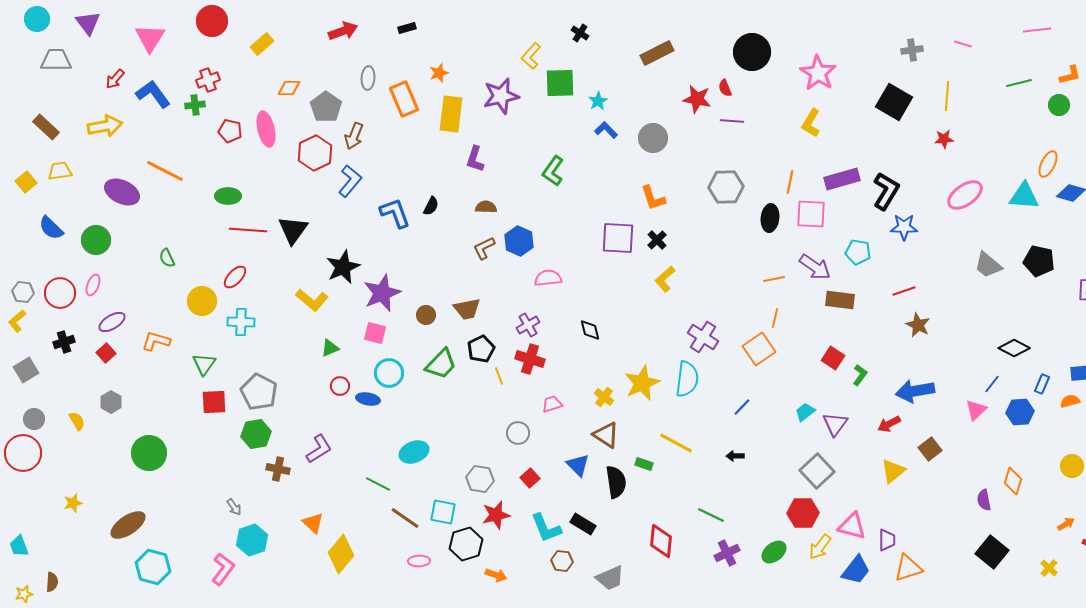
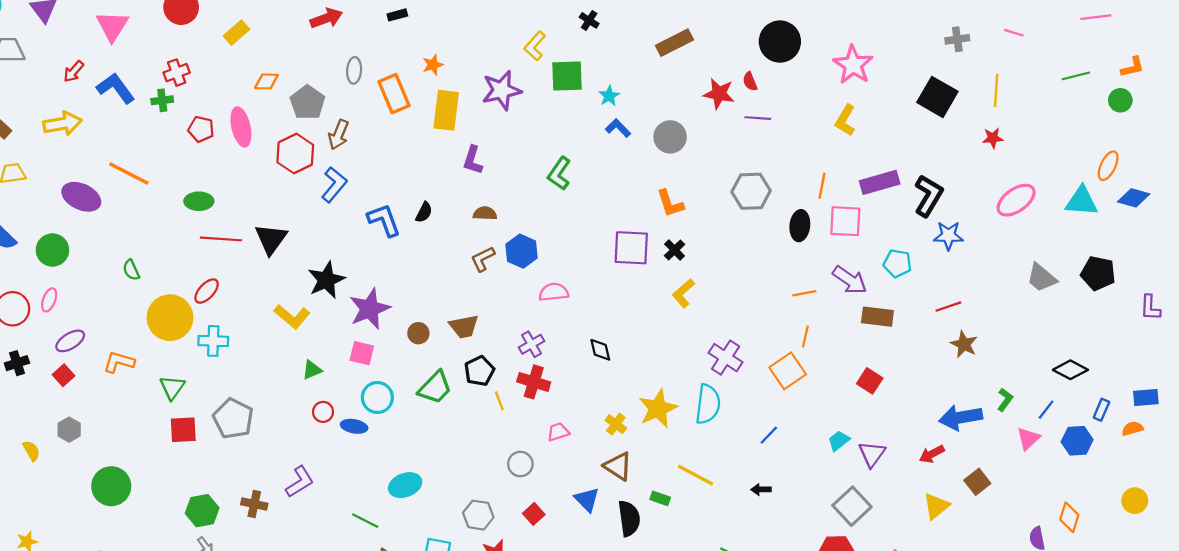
yellow circle: (202, 301) -> (170, 318), size x1.4
green L-shape: (860, 375) -> (1005, 400), moved
green hexagon: (256, 434) -> (202, 511), moved

